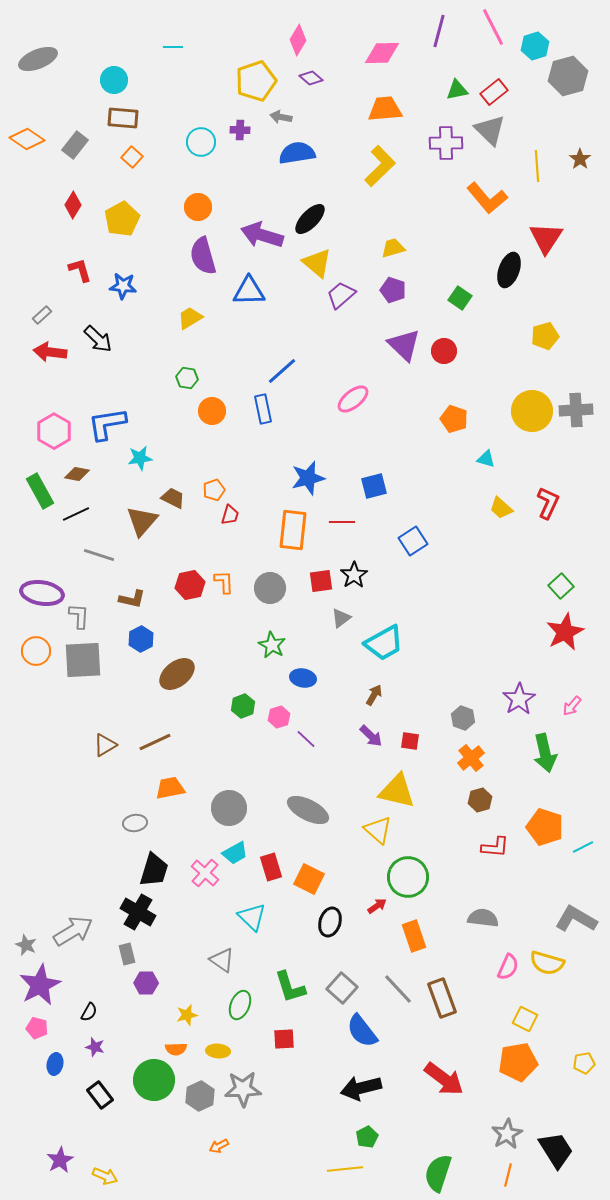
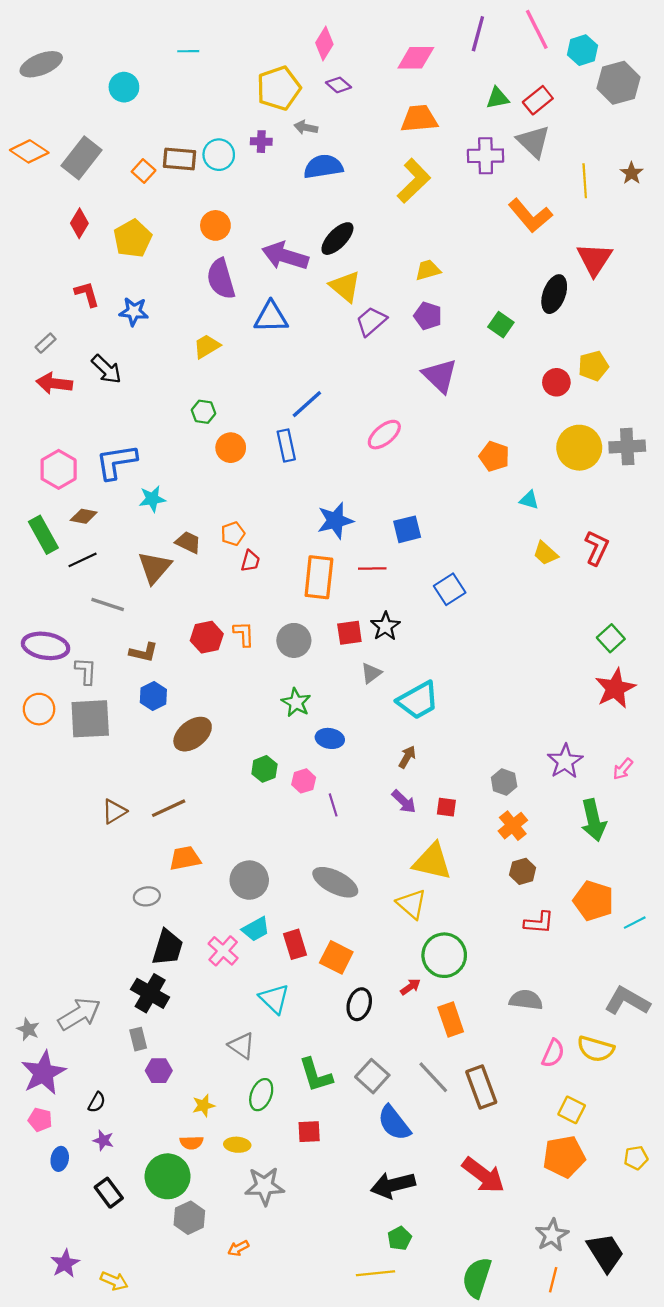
brown rectangle: (123, 118) -> (180, 159), moved
gray rectangle: (75, 145) -> (81, 158), size x1.4
red circle: (444, 351) -> (556, 382), moved
purple line: (306, 739) -> (333, 805), turned 30
gray hexagon: (200, 1096) -> (189, 1218), moved

